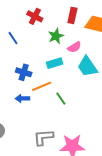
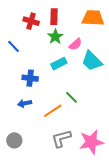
red rectangle: (72, 15) -> (54, 17), moved
orange line: (42, 86) -> (53, 111), moved
blue arrow: (22, 98) -> (25, 103), moved

